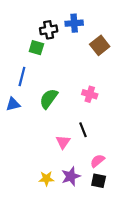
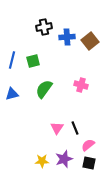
blue cross: (74, 23) -> (67, 37), moved
green square: (36, 48) -> (33, 61), moved, turned -32
blue line: (22, 76) -> (12, 60), moved
black line: (83, 130) -> (75, 128), moved

